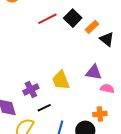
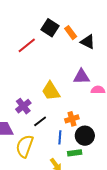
red line: (47, 19) -> (27, 45), moved
orange rectangle: (92, 27) -> (71, 33), turned -72
orange cross: (100, 114) -> (72, 119), moved

